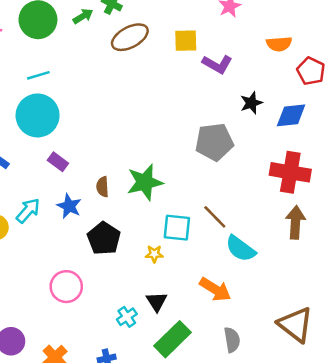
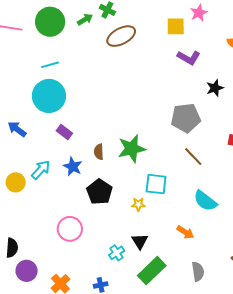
yellow square: (186, 41) -> (176, 26), moved
brown line: (215, 217) -> (193, 157), moved
orange arrow: (215, 289) -> (185, 232), size x0.7

